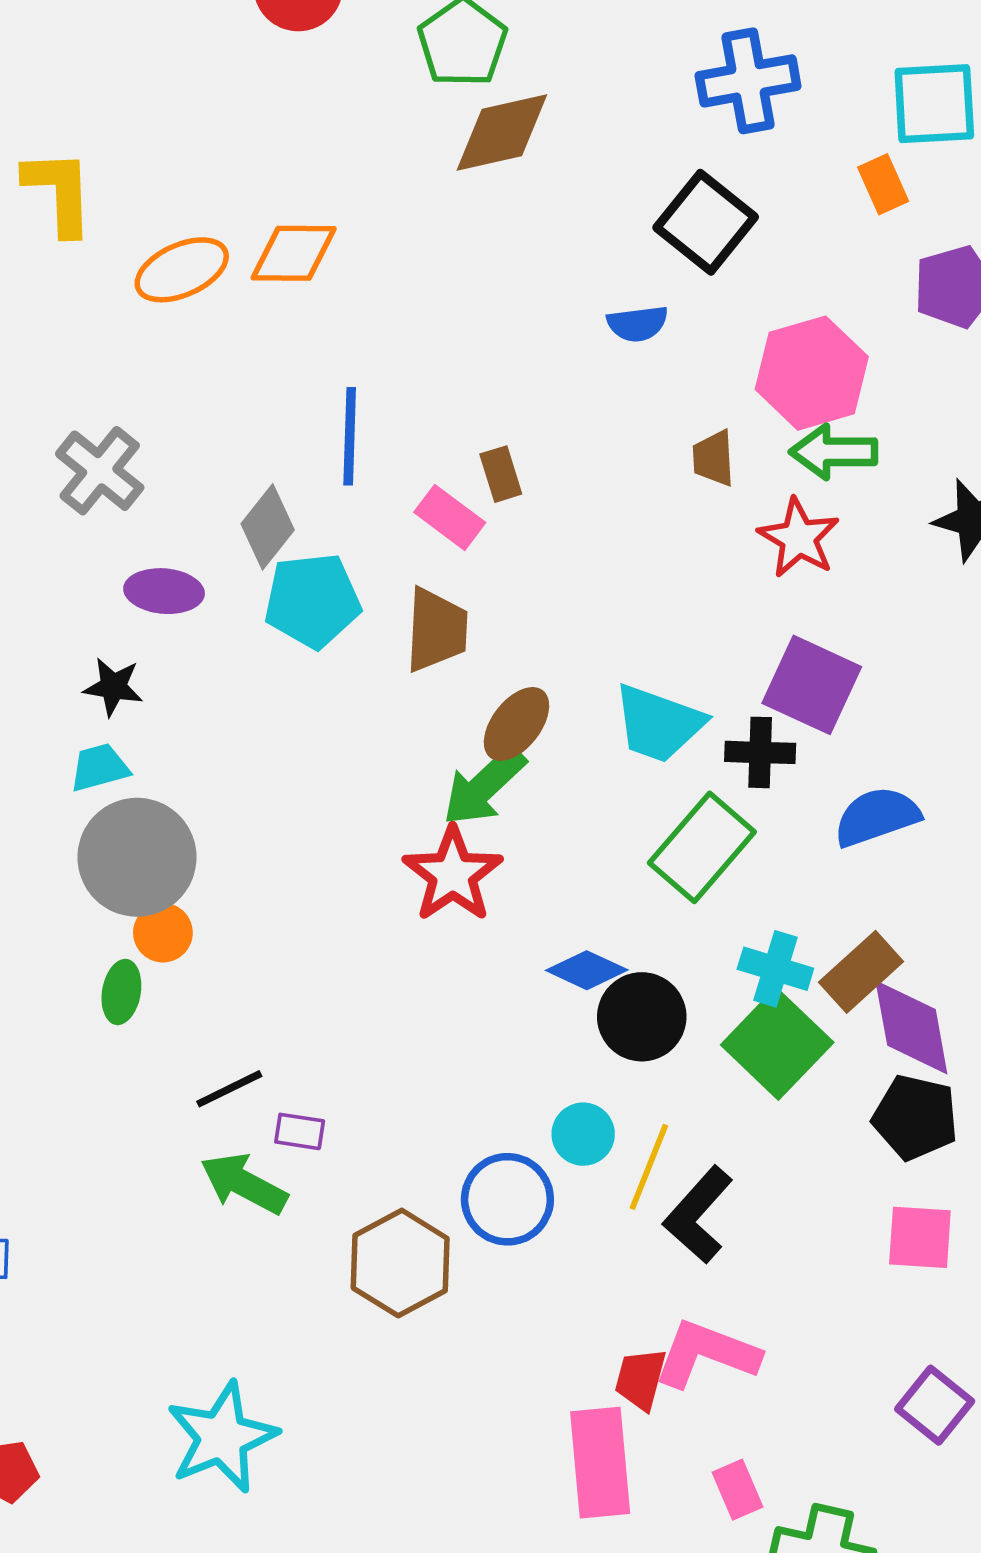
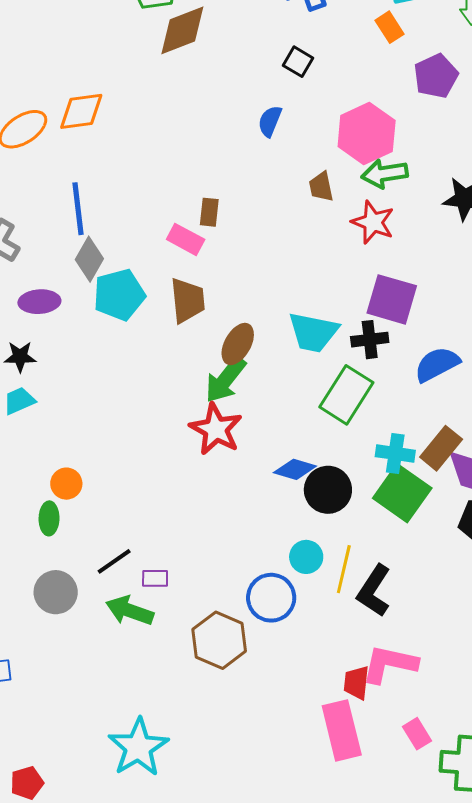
black square: (706, 222) -> (298, 62), size x0.6
blue semicircle: (637, 324) -> (270, 121), turned 128
blue line: (350, 436) -> (78, 209), moved
brown rectangle: (501, 474) -> (209, 212), turned 32
gray circle: (137, 857) -> (56, 592), moved, size x0.7

